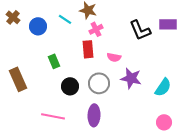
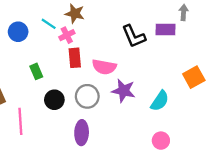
pink cross: (96, 29) -> (67, 35), moved
pink semicircle: (114, 57) -> (104, 67), size x1.5
pink line: (53, 116) -> (20, 121), moved, turned 75

